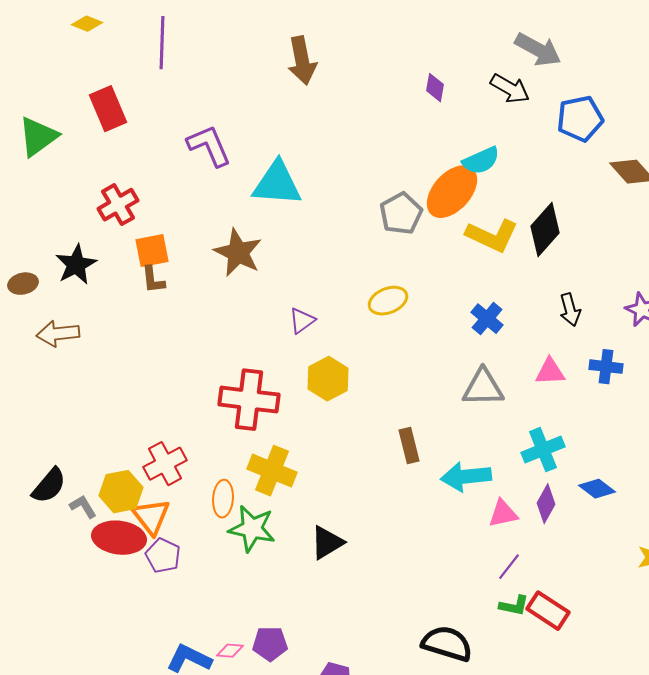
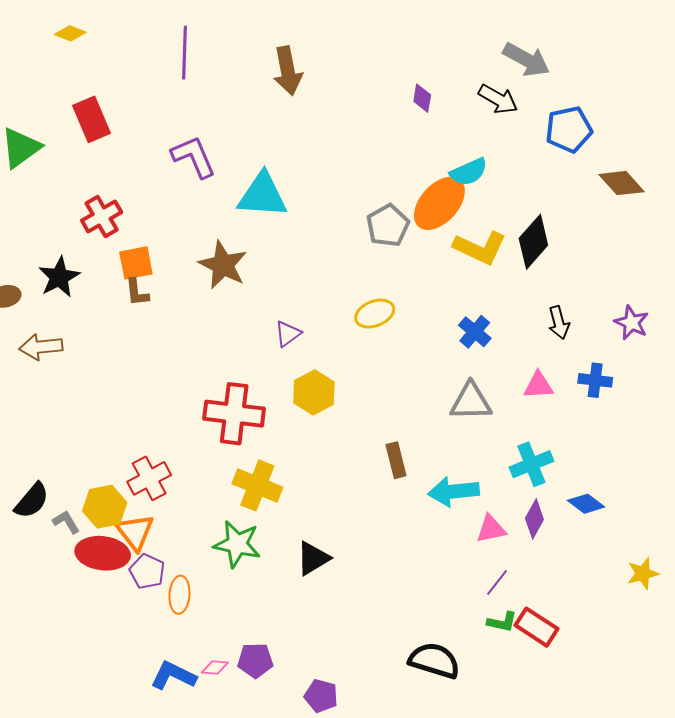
purple line: (162, 43) -> (185, 53), moved
orange ellipse: (223, 499) -> (179, 595), moved

